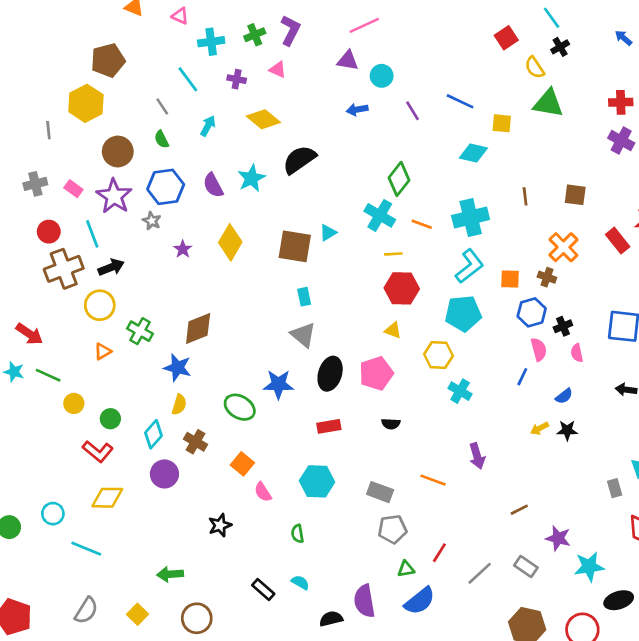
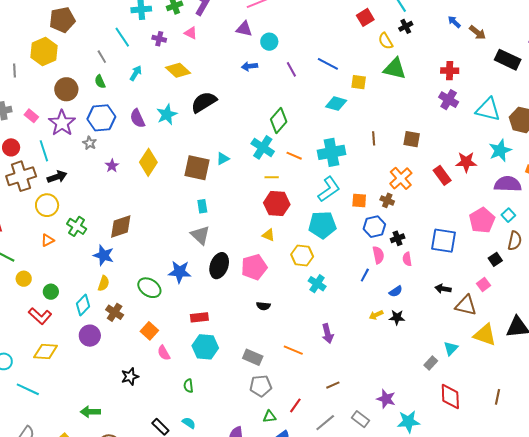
red rectangle: (329, 426) -> (199, 317), moved
gray rectangle: (615, 488) -> (431, 363), turned 56
brown line: (519, 510) -> (333, 385), moved

